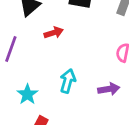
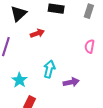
purple arrow: (109, 89) -> (71, 82), moved

